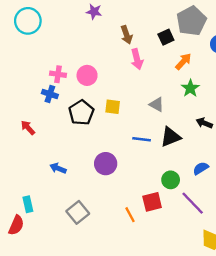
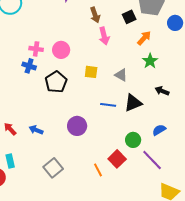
yellow square: (113, 107) -> (91, 72), moved
red arrow: (28, 128) -> (10, 129), moved
red square: (152, 202) -> (117, 159), turned -30

